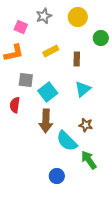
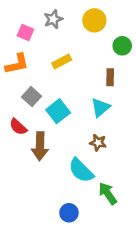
brown rectangle: (77, 59) -> (110, 77), moved
gray square: (26, 80) -> (31, 97), turned 35
red semicircle: (15, 105) -> (18, 127), turned -56
brown arrow: (46, 121) -> (40, 146), moved
brown star: (86, 125) -> (98, 143), moved

